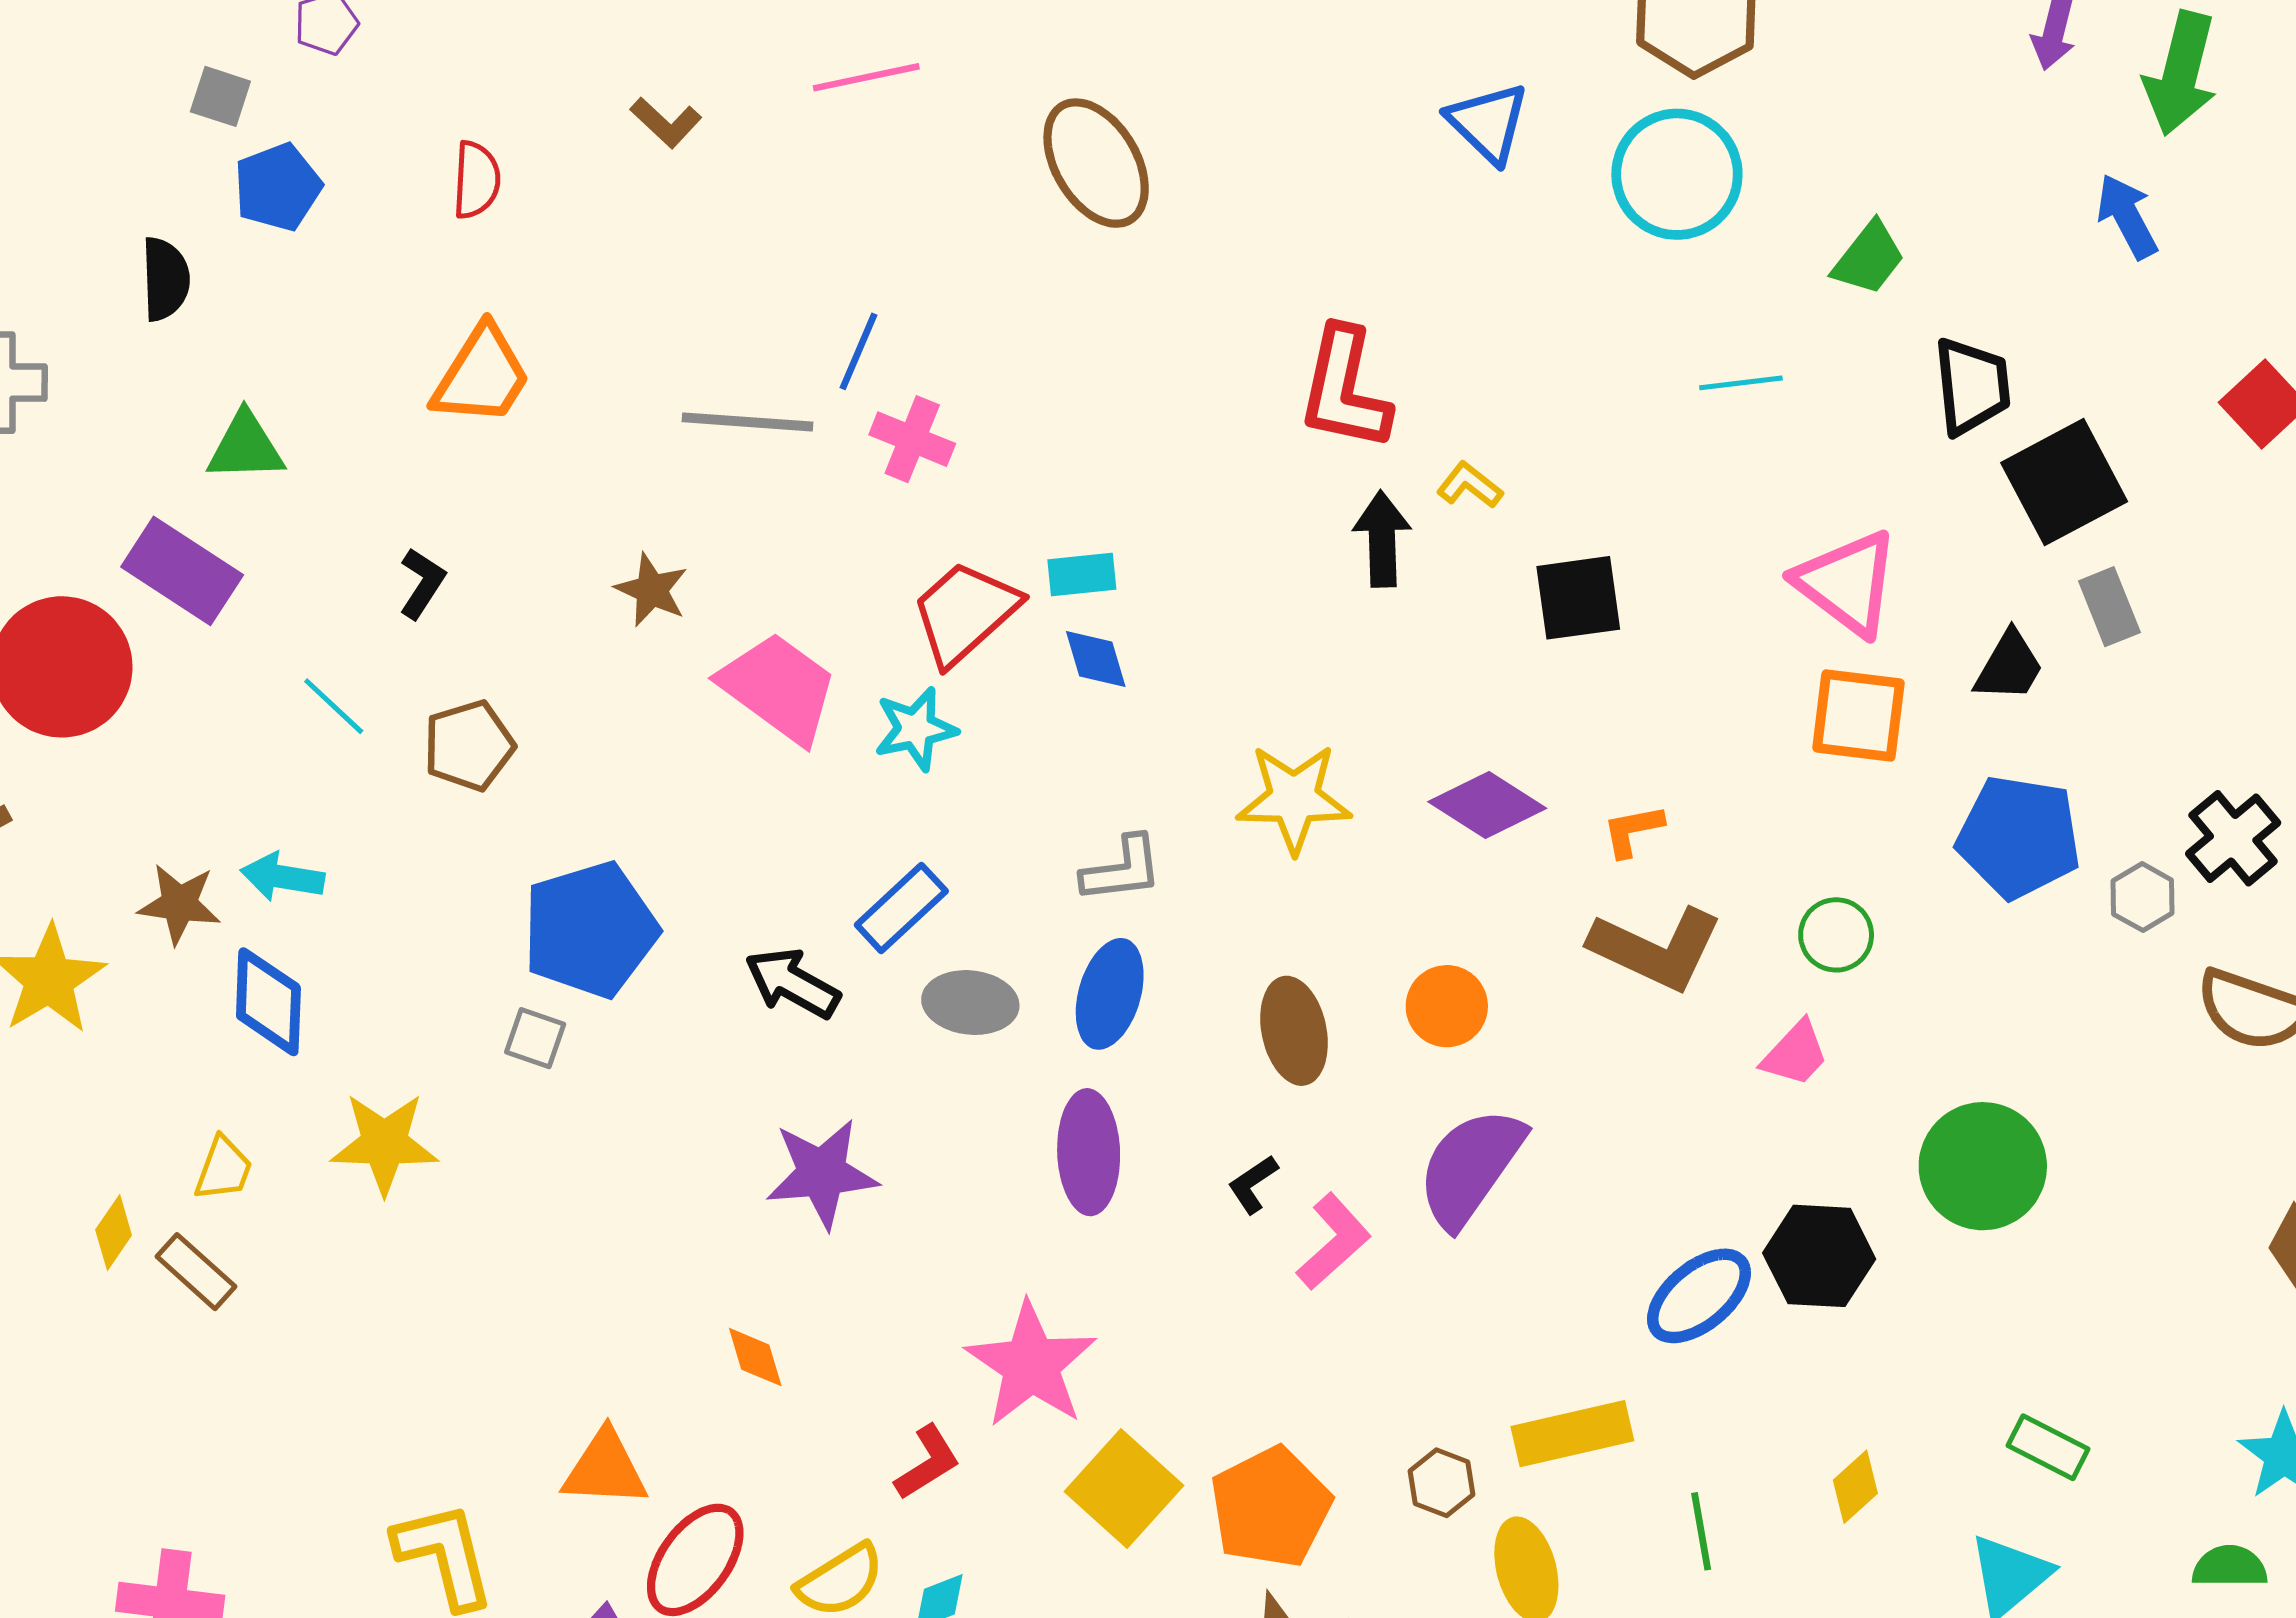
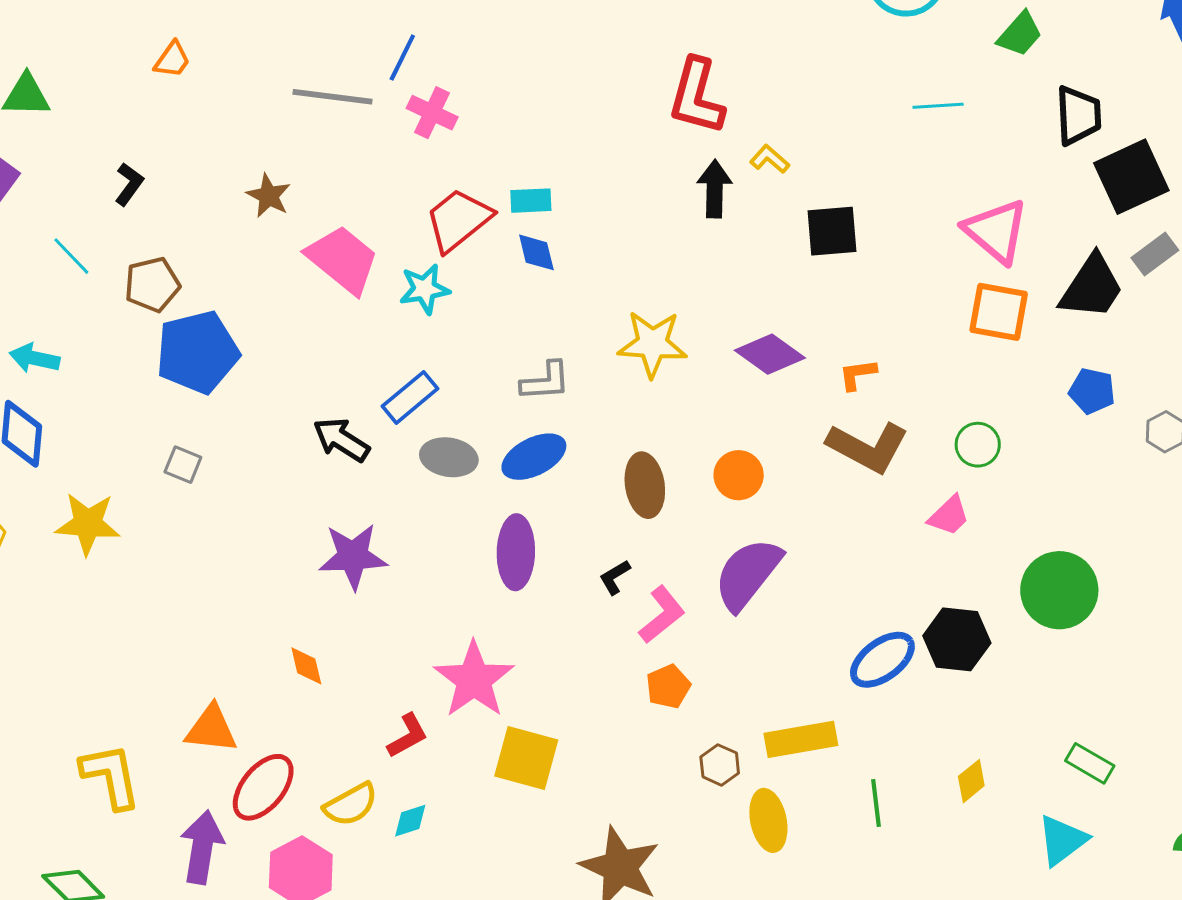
orange trapezoid: (482, 376) -> (172, 60), size x0.6
gray rectangle: (2109, 607) -> (1155, 254), turned 72
black trapezoid: (2009, 666) -> (1092, 287), size x1.5
blue pentagon: (2019, 837) -> (1092, 391), size x0.6
blue pentagon: (590, 930) -> (197, 352), moved
blue ellipse: (1110, 994) -> (534, 457), turned 44
yellow square: (1124, 1489) -> (526, 758), turned -30
orange pentagon: (1271, 1507) -> (668, 687), moved, size x0.6

